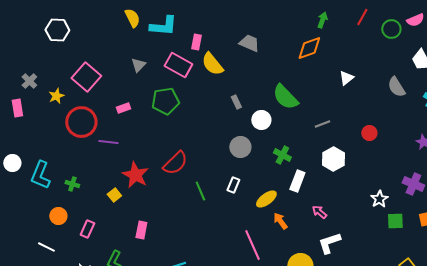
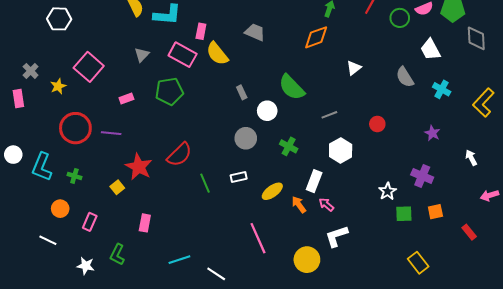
red circle: (81, 122) -> (75, 128), moved
white rectangle: (297, 181) -> (314, 181), moved
white rectangle: (233, 185) -> (239, 177), turned 56
orange arrow: (280, 221) -> (299, 205), moved

